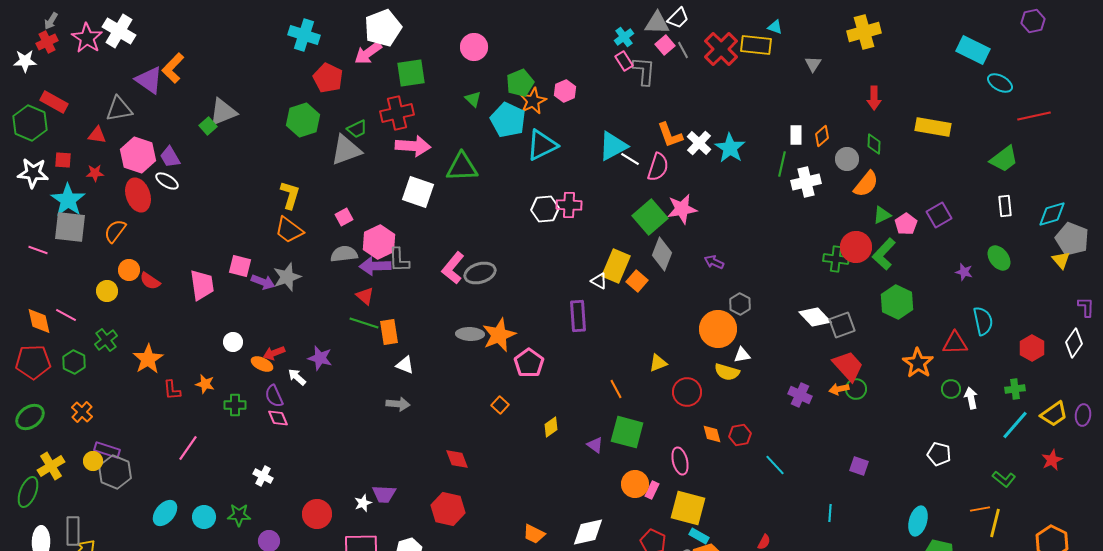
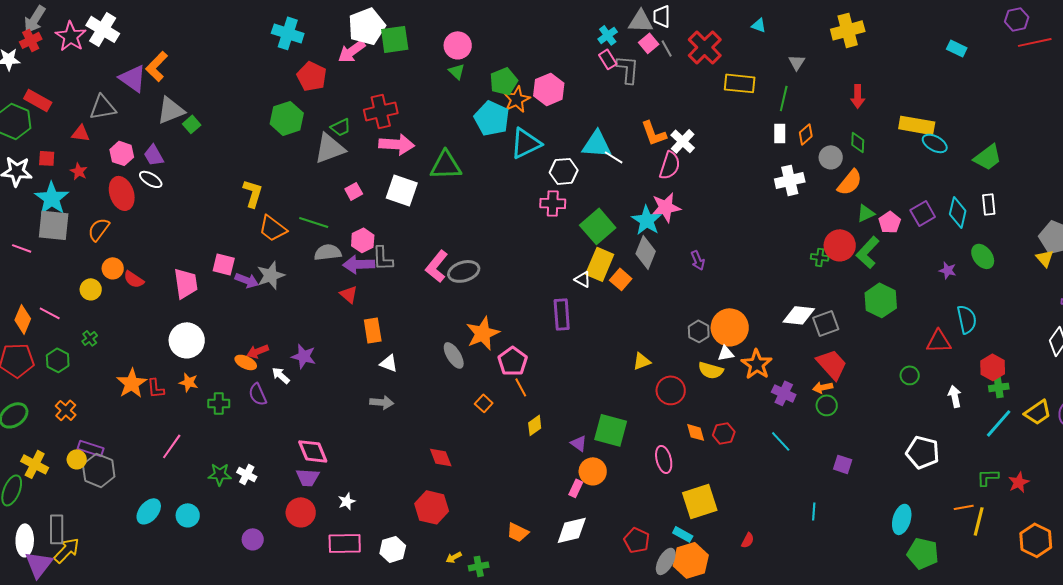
white trapezoid: (678, 18) -> (662, 16), turned 135
gray arrow: (51, 21) -> (35, 19), size x1.6
yellow rectangle: (756, 45) -> (740, 83), moved
cyan rectangle: (973, 50) -> (957, 48), size x0.6
green square: (411, 73) -> (395, 39), moved
cyan ellipse: (1000, 83) -> (935, 143), moved
pink hexagon: (565, 91) -> (549, 89), size x1.4
green triangle: (473, 99) -> (457, 71), moved
gray triangle: (223, 112) -> (171, 110), moved
red line: (1034, 116) -> (1035, 42), moved
cyan triangle: (613, 146) -> (597, 144), turned 32
cyan star: (730, 148) -> (647, 220), moved
pink hexagon: (138, 155) -> (122, 153), size x0.7
green line: (782, 164) -> (784, 98), moved
pink semicircle: (658, 167) -> (670, 165), moved
red star: (95, 173) -> (79, 171), turned 30
yellow L-shape: (290, 195) -> (253, 193), moved
white hexagon: (545, 209) -> (564, 171), moved
cyan diamond: (1052, 214) -> (958, 212), moved, turned -60
pink square: (344, 217) -> (354, 191), moved
green square: (650, 217) -> (598, 226), moved
pink hexagon: (379, 242) -> (363, 240), size x0.7
green cross: (836, 259) -> (820, 257), size x0.7
purple arrow: (714, 262) -> (698, 260), turned -138
gray hexagon: (740, 304) -> (699, 331), moved
white diamond: (815, 317) -> (799, 315), turned -40
orange diamond: (39, 321) -> (23, 319), turned 36
green line: (364, 323) -> (314, 222), moved
orange circle: (718, 329) -> (730, 327), moved
gray ellipse: (470, 334) -> (454, 355), moved, turned 56
green cross: (106, 340) -> (90, 338), size x0.7
white circle: (233, 342) -> (187, 340), moved, size x1.8
red hexagon: (1032, 348) -> (993, 367), moved
orange star: (148, 359) -> (132, 383), moved
orange star: (918, 363) -> (757, 364), moved
orange line: (616, 389) -> (521, 387), moved
green circle: (856, 389) -> (827, 405), moved
green circle: (951, 389) -> (910, 375), moved
pink diamond: (278, 418) -> (313, 451), moved, size x1.5
white pentagon: (939, 454) -> (923, 452), size x1.4
red star: (1052, 460) -> (1019, 482), moved
cyan line: (775, 465) -> (781, 441), moved
yellow cross: (51, 466) -> (35, 464), turned -32
green L-shape: (1004, 479) -> (988, 477), turned 140
orange circle: (635, 484) -> (593, 471), moved
pink rectangle: (652, 490) -> (576, 488), moved
purple trapezoid: (384, 494) -> (308, 477), moved
yellow square: (688, 508) -> (700, 501), moved, turned -33
green star: (239, 515) -> (220, 474), moved

